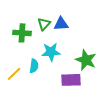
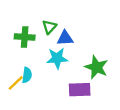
blue triangle: (61, 24) -> (65, 38), moved
cyan semicircle: (34, 66) -> (27, 75), moved

